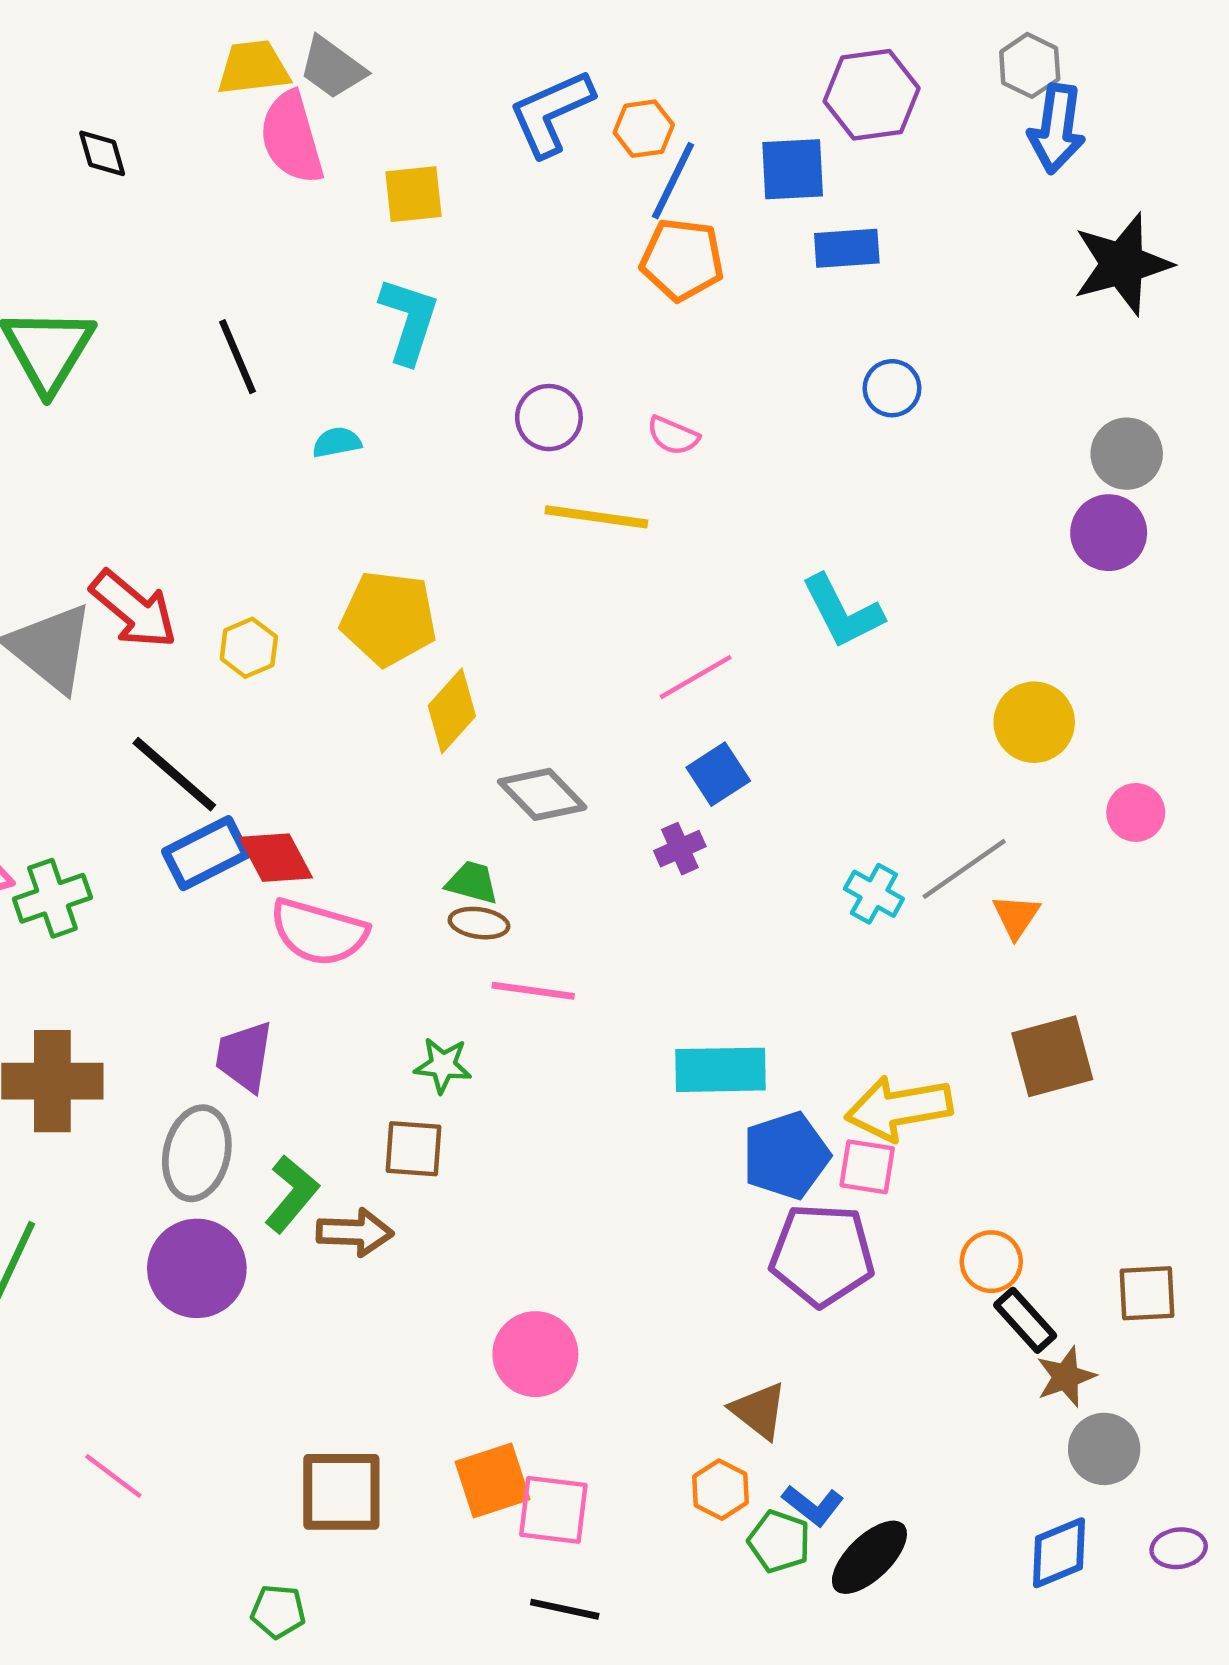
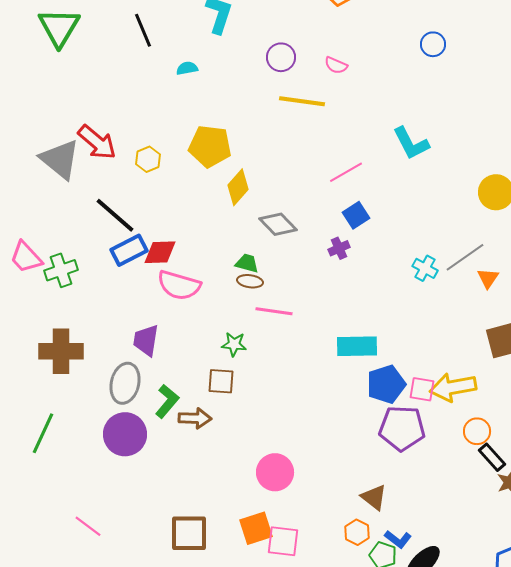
red diamond: (276, 858) -> (160, 252), turned -64
yellow arrow: (899, 1108) -> (453, 387), moved

